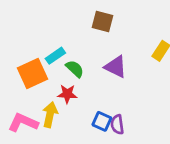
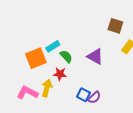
brown square: (103, 22) -> (115, 26), moved
purple semicircle: (117, 124) -> (94, 97), turned -128

